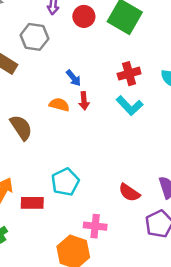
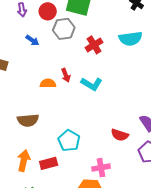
gray hexagon: (34, 37) -> (64, 29), moved
blue arrow: (74, 78) -> (32, 40), moved
cyan L-shape: (130, 106) -> (92, 84), moved
brown semicircle: (21, 127) -> (28, 120), moved, turned 135

